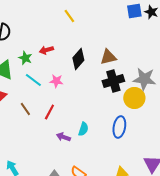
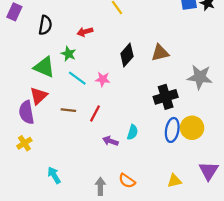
red arrow: (46, 50) -> (85, 32), moved
black cross: (113, 81) -> (166, 97), moved
yellow circle: (134, 98) -> (192, 128), moved
brown line: (25, 109) -> (68, 110), turned -48

